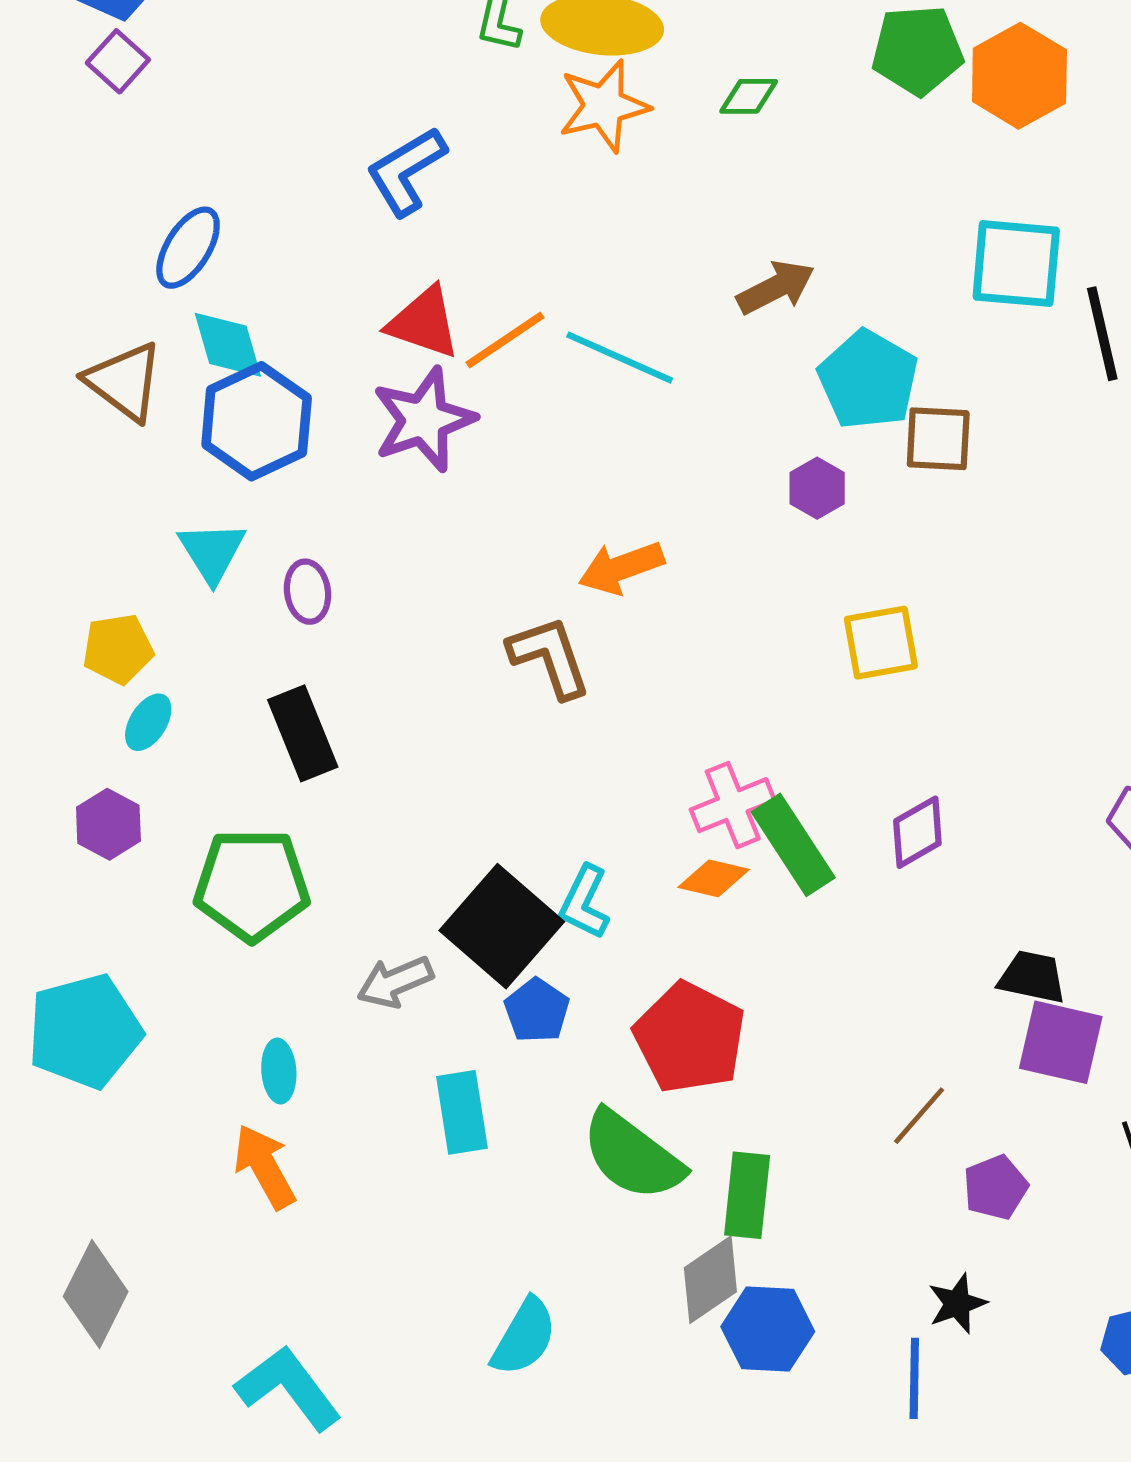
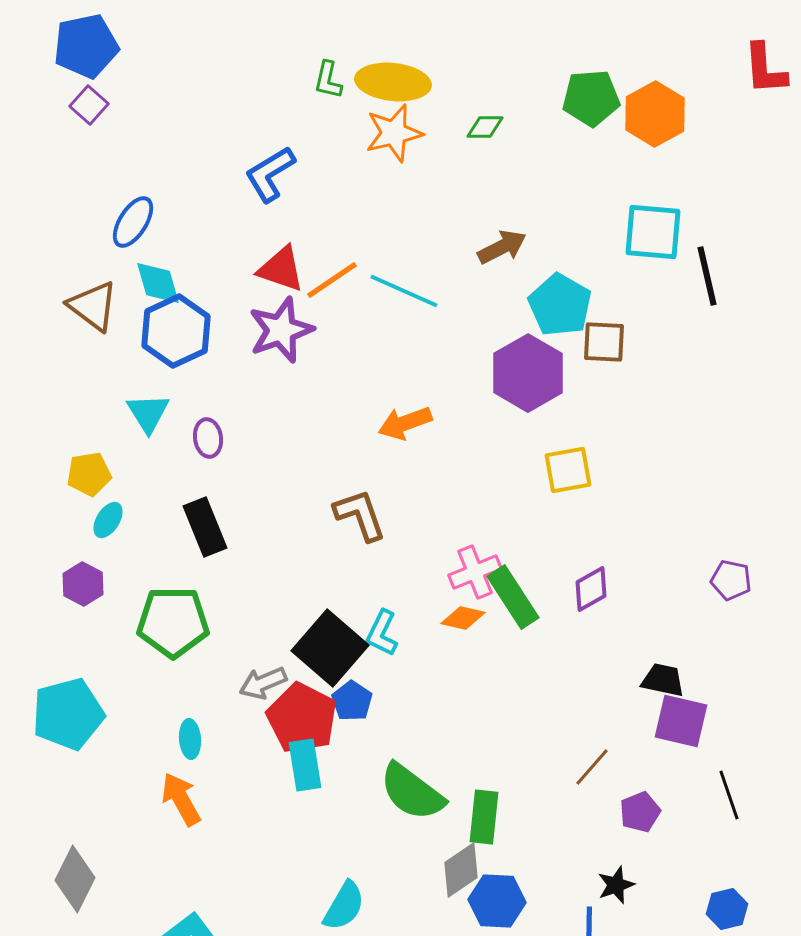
purple hexagon: (817, 488) -> (528, 373), size x2.0
brown L-shape: (550, 657) -> (360, 515), moved
red pentagon: (690, 1038) -> (302, 718), moved

